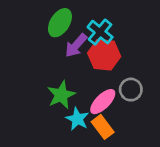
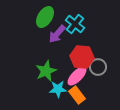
red hexagon: (104, 55) -> (82, 57), moved
cyan star: (77, 119) -> (58, 89), turned -30

